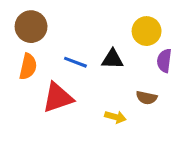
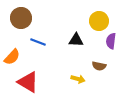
blue line: (75, 62) -> (38, 42), moved
orange semicircle: (28, 67) -> (12, 57), moved, turned 30
red triangle: (58, 98) -> (28, 82), moved, turned 50

